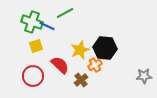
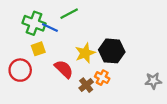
orange cross: (95, 65) -> (102, 78), moved, turned -32
red circle: (33, 76) -> (20, 70), moved

